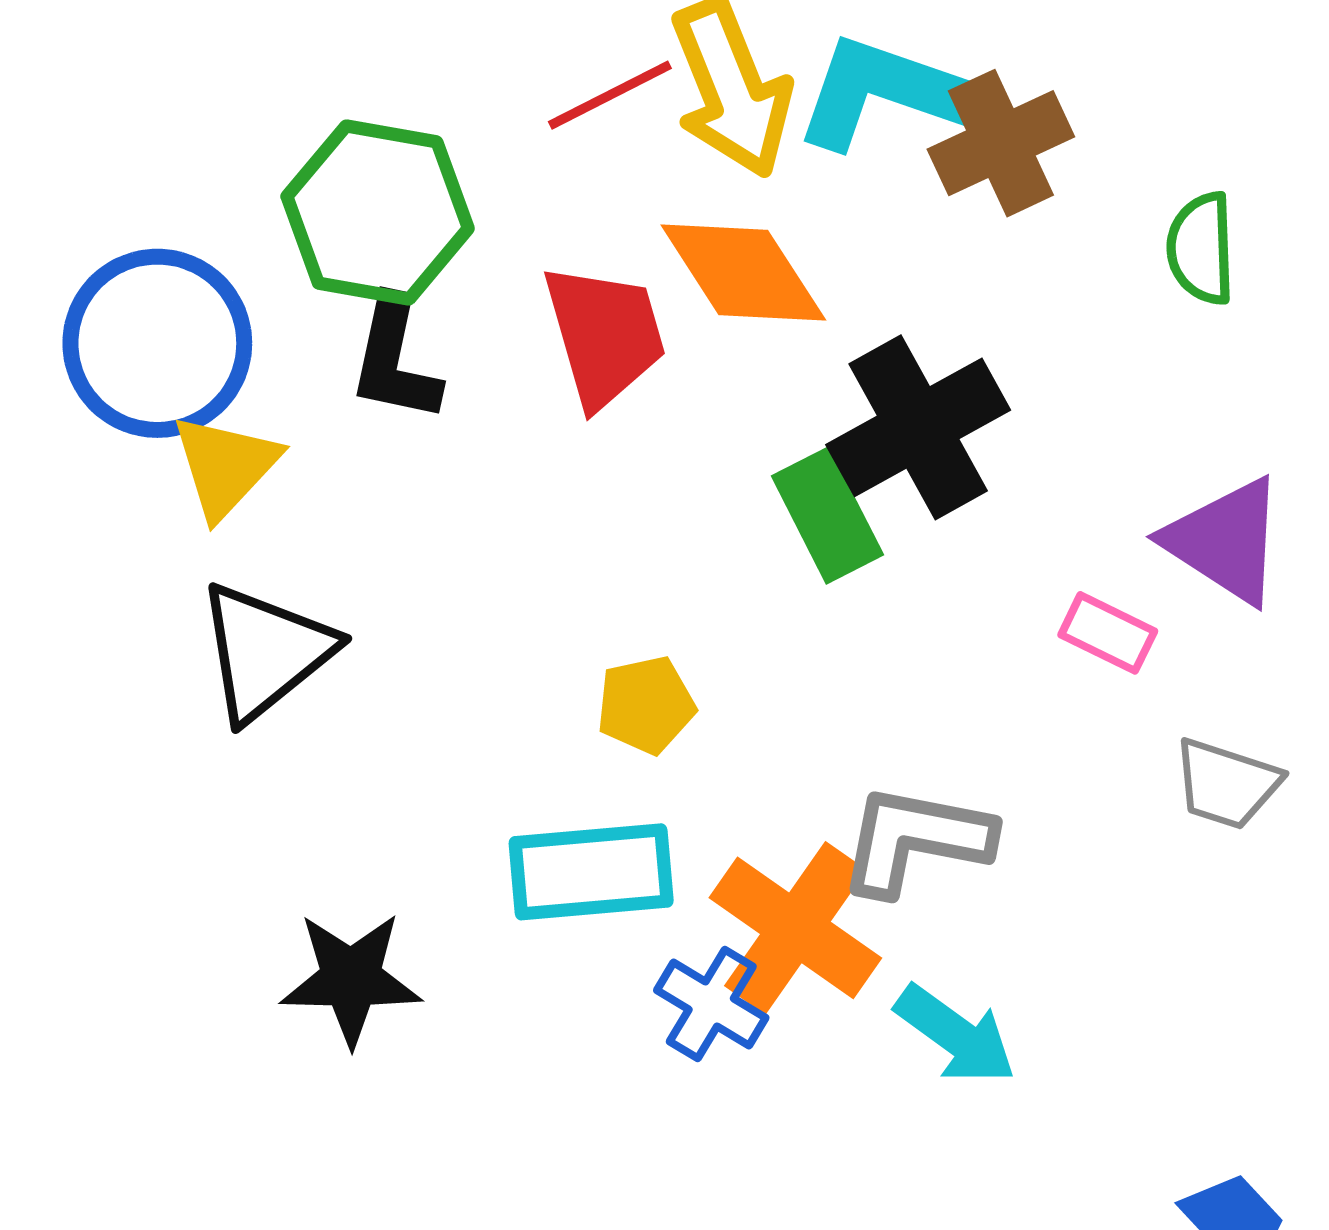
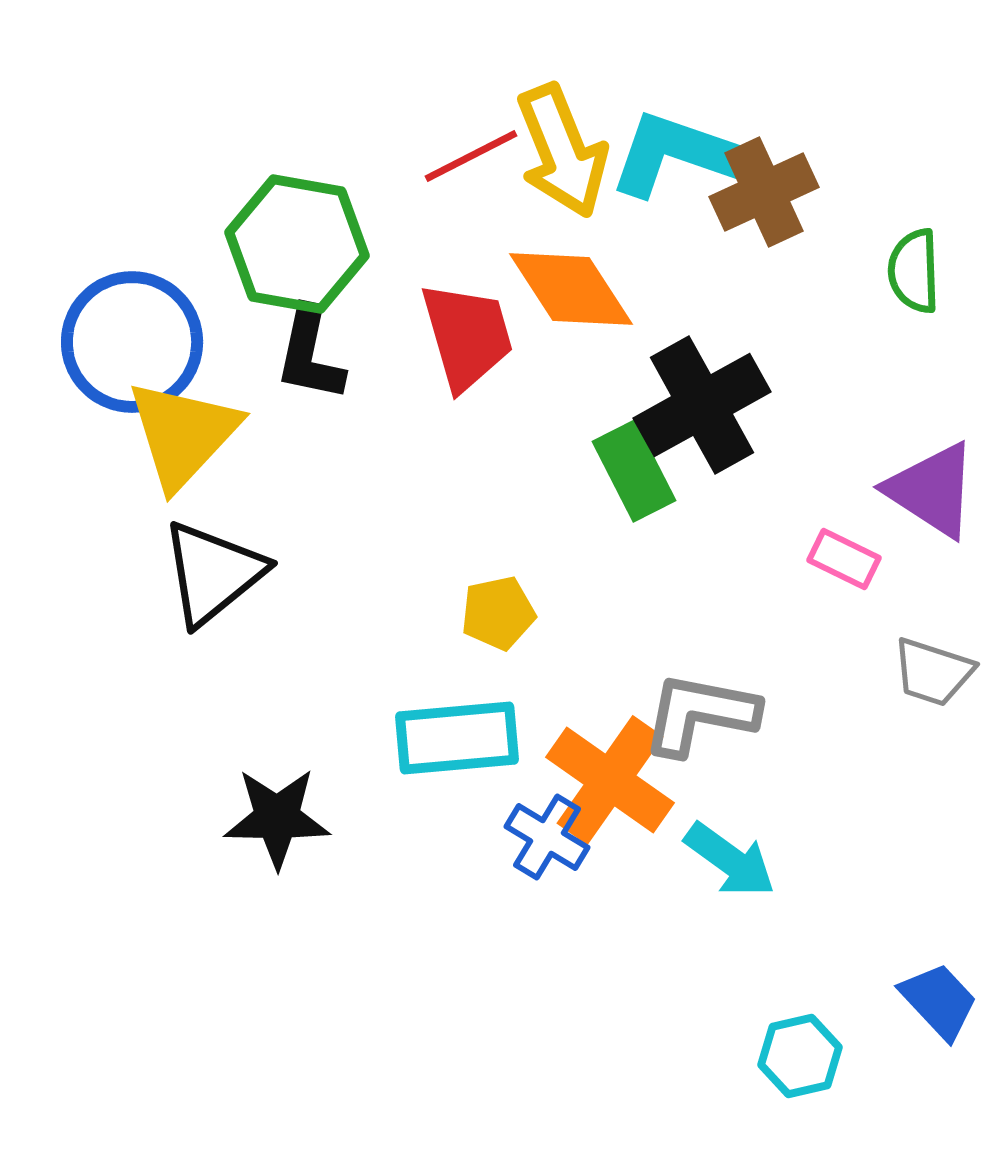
yellow triangle: (225, 466) -> (183, 434), size x1.4

